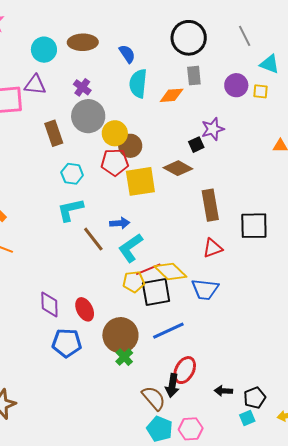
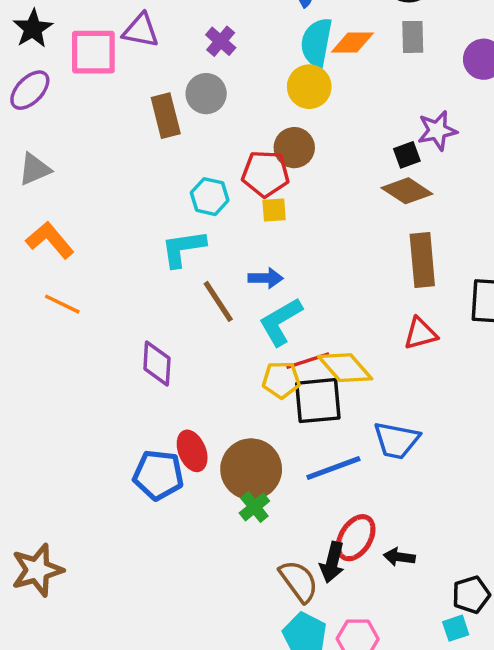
orange diamond: (172, 95) -> (352, 43), moved
gray circle: (88, 116) -> (206, 94), moved, size x0.7
yellow circle: (115, 133) -> (309, 87), moved
brown diamond: (178, 168) -> (407, 191), moved
cyan hexagon: (72, 174) -> (210, 197), moved
yellow square: (140, 181) -> (274, 210), moved, size x0.5
blue trapezoid: (205, 289) -> (396, 440), moved
purple diamond: (49, 305) -> (157, 364), moved
red ellipse: (85, 309) -> (192, 451), moved
black arrow: (223, 391) -> (399, 557), moved

